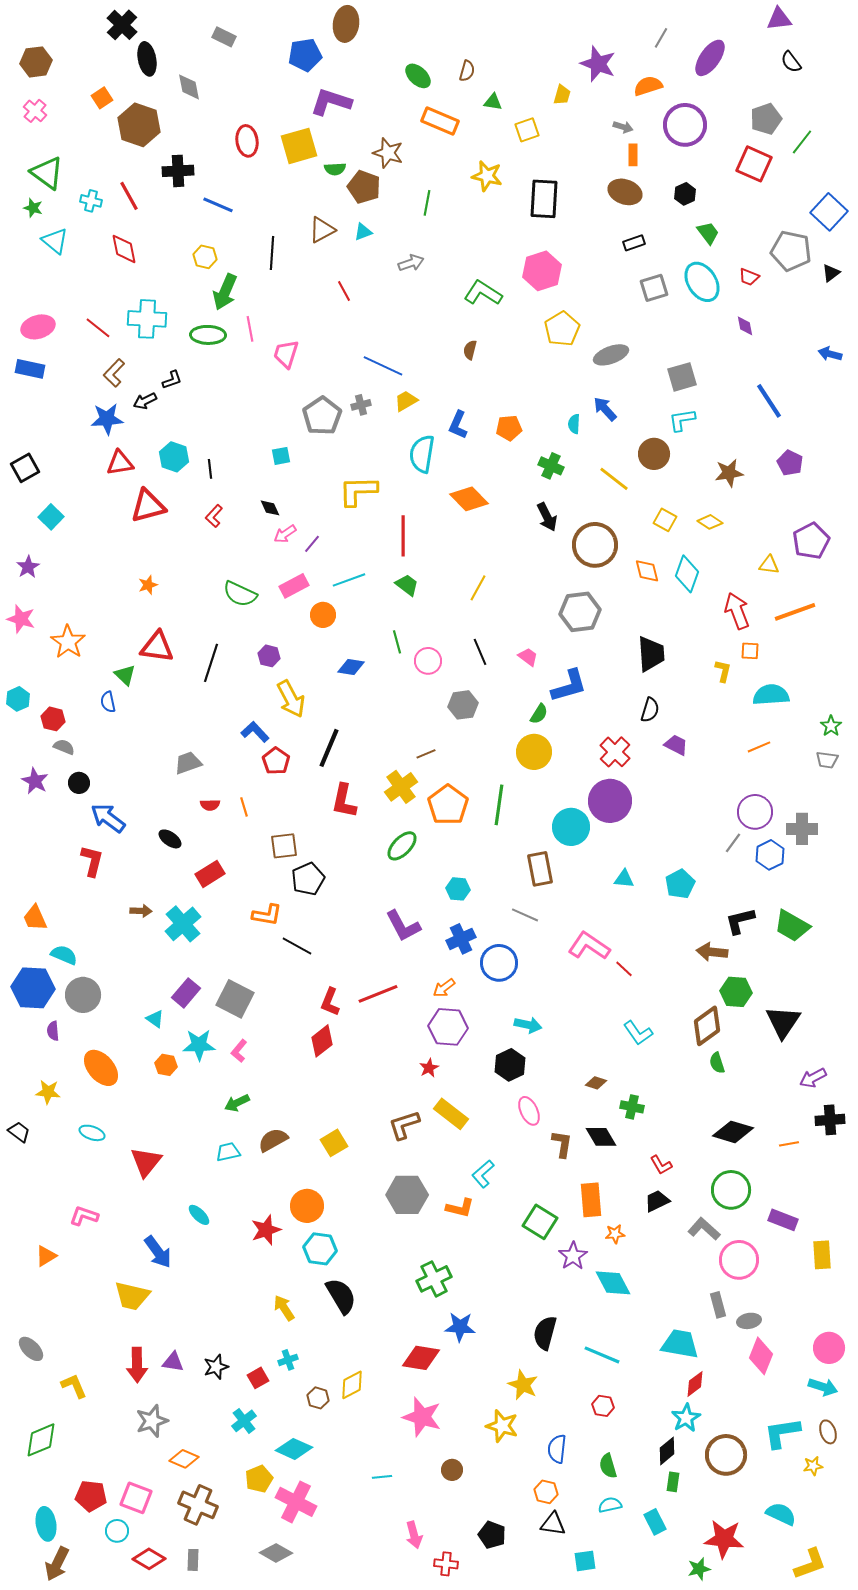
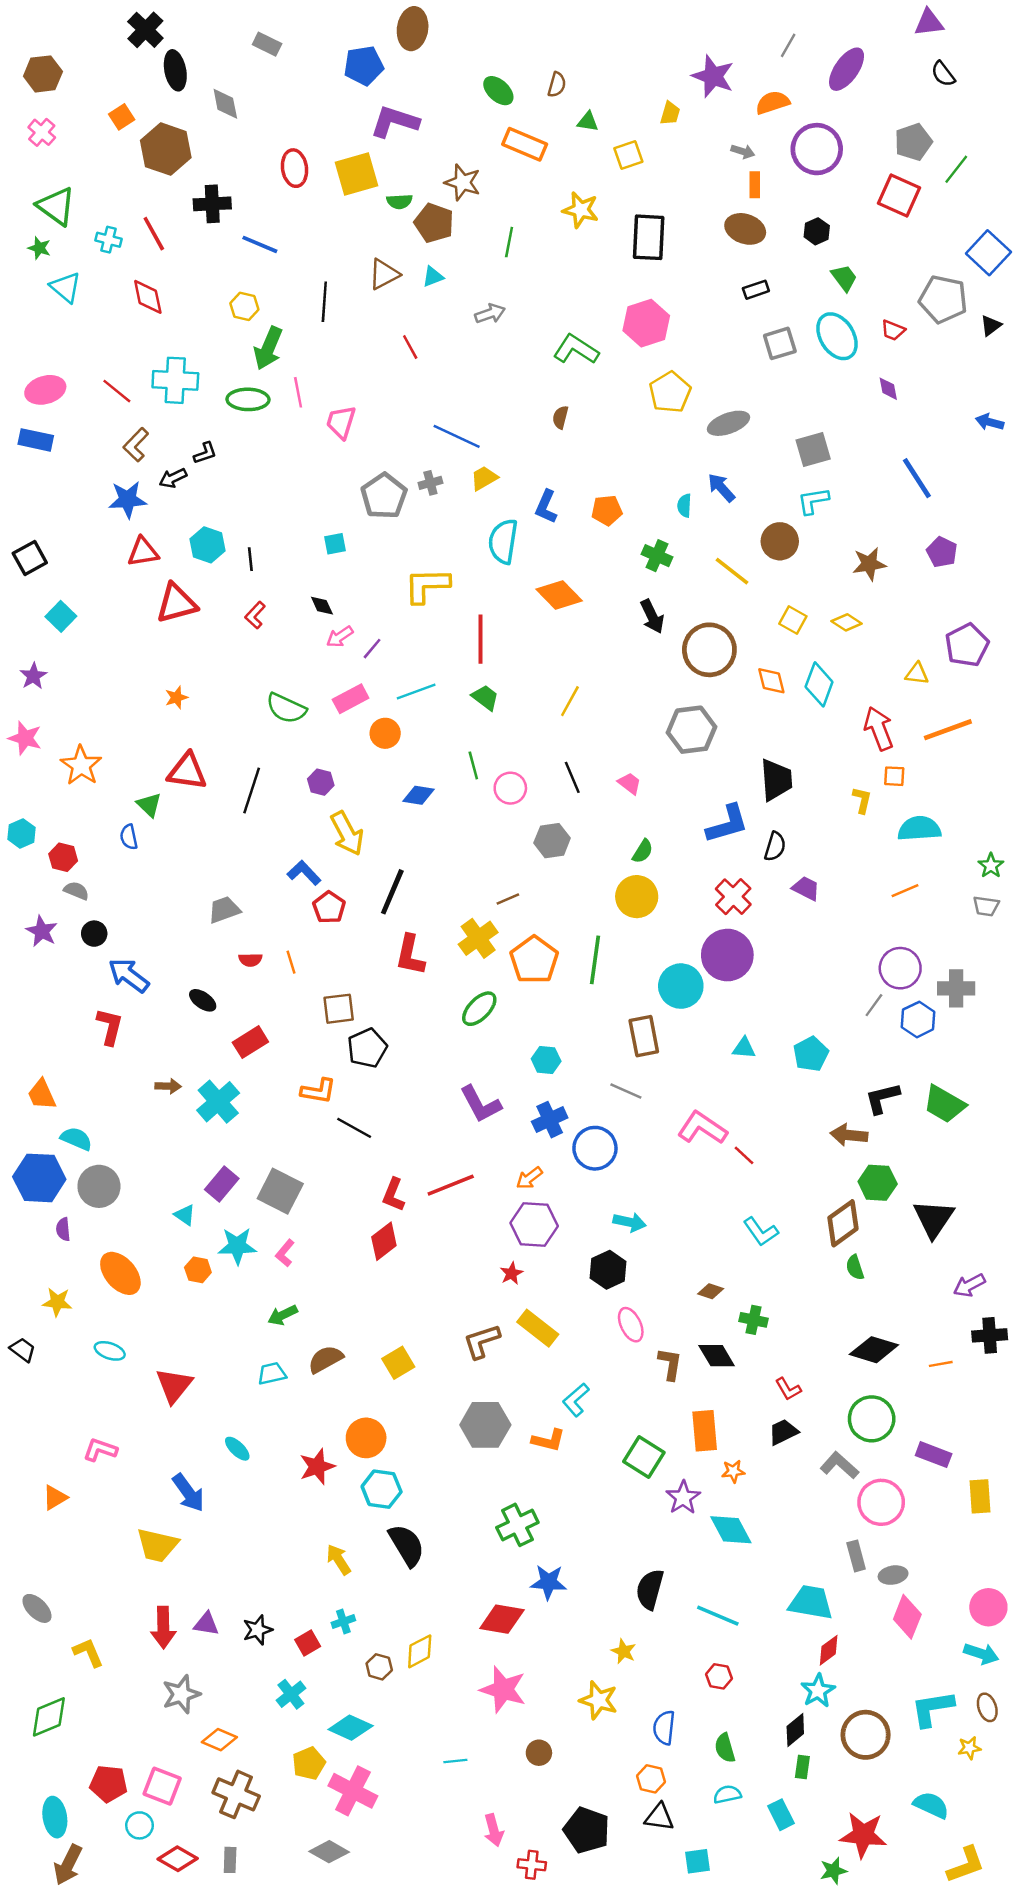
blue L-shape: (569, 686) -> (727, 824), moved
yellow star: (523, 1385) -> (624, 1651), size x0.7
black pentagon: (492, 1535) -> (587, 1830), size x1.4

